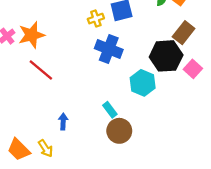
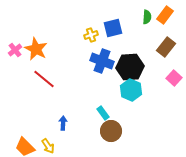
orange star: (32, 35) -> (36, 49), turned -30
black hexagon: (166, 56) -> (130, 67), moved

